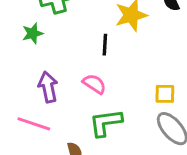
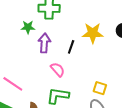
purple arrow: (48, 87) -> (44, 43), moved

